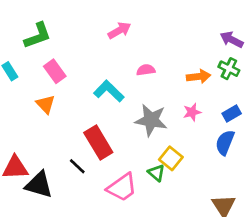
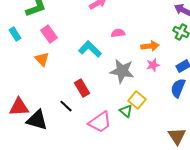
orange arrow: (199, 77) -> (150, 46), moved
red rectangle: (98, 143) -> (82, 88), size x0.7

